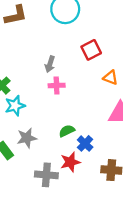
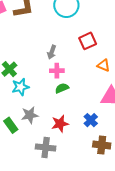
green semicircle: (67, 131) -> (62, 88), moved
blue cross: (85, 143) -> (91, 120), moved
red star: (70, 162) -> (60, 124), moved

